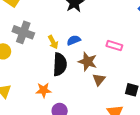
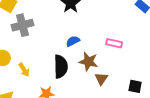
gray cross: (23, 32) -> (22, 25), moved, turned -30
yellow arrow: (53, 42) -> (24, 70), moved

